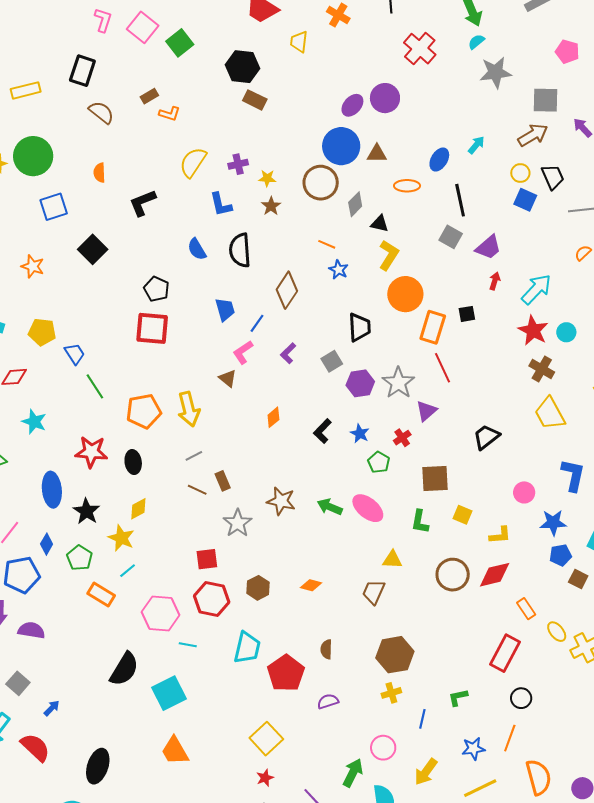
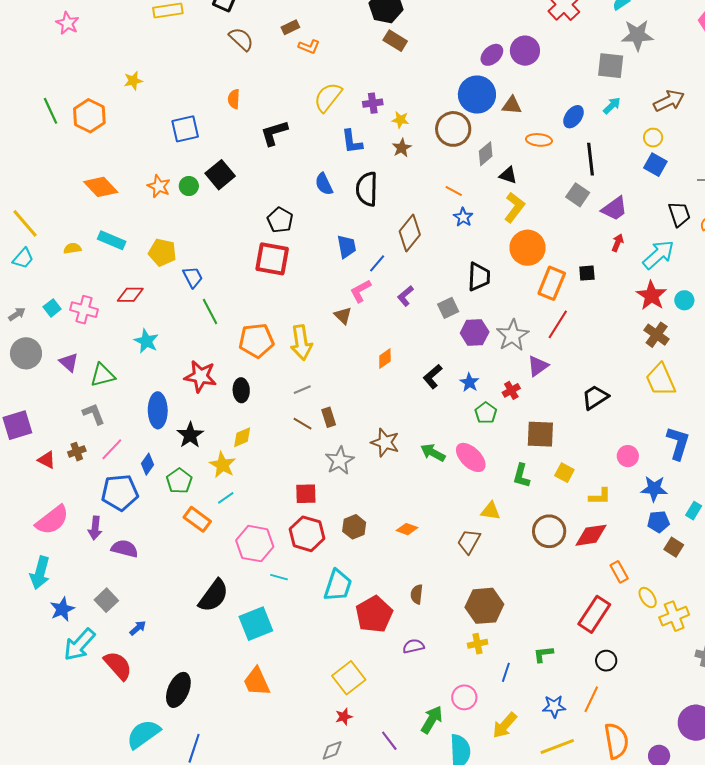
gray square: (546, 100) -> (611, 66), moved
green circle: (33, 156) -> (189, 186), moved, size x0.5
black trapezoid: (553, 177) -> (679, 214), moved
red line: (442, 368) -> (558, 324), turned 52

